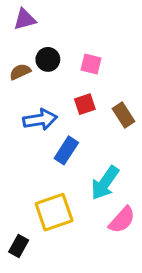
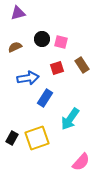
black circle: (48, 59) -> (42, 39), moved
brown rectangle: (123, 115) -> (82, 65), moved
pink semicircle: (122, 220) -> (81, 162), moved
black rectangle: (19, 246) -> (12, 138), moved

